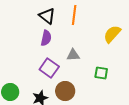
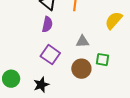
gray triangle: (73, 55) -> (82, 41), moved
brown circle: (65, 91) -> (81, 69), moved

